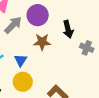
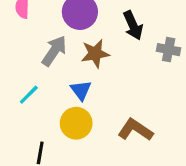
gray arrow: (13, 25) -> (54, 51), moved
blue triangle: (21, 60) -> (81, 90), moved

